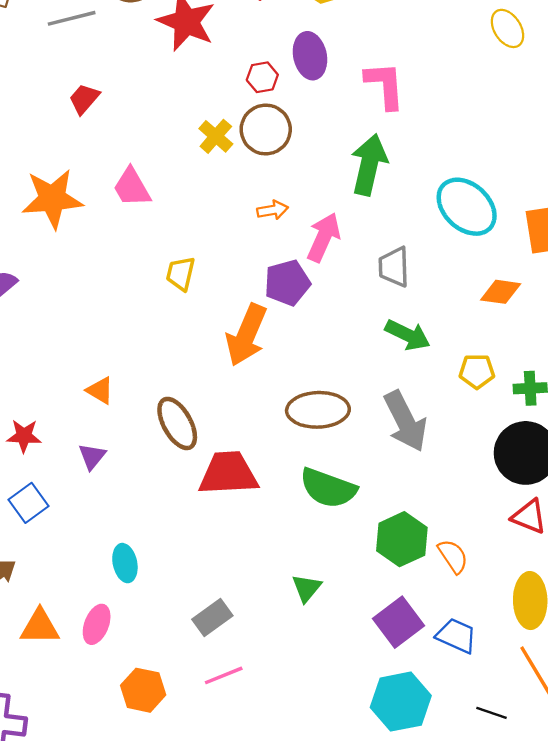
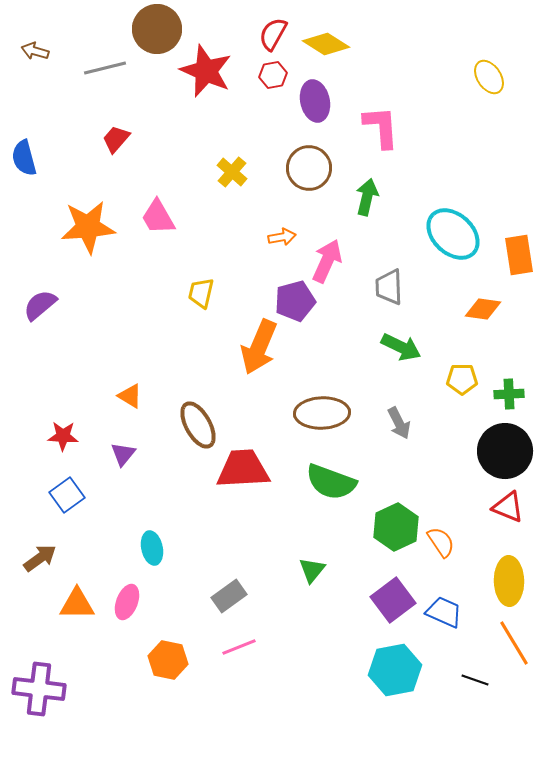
red hexagon: (262, 77) -> (273, 75), moved
brown circle: (266, 129) -> (309, 168), moved
green arrow: (369, 165) -> (367, 197), size x0.7
gray arrow: (405, 421) -> (399, 423), size x0.6

